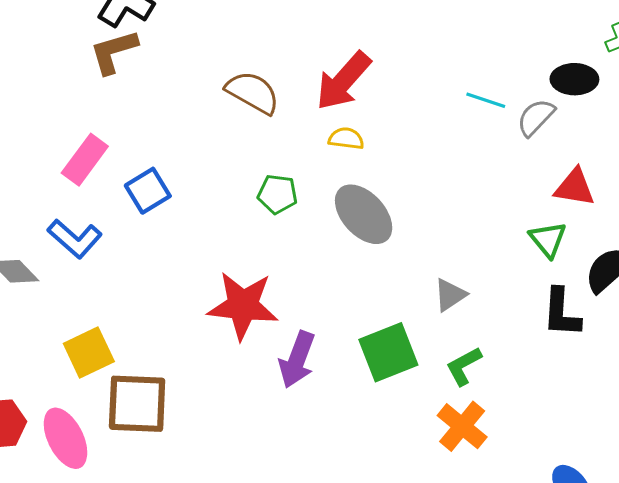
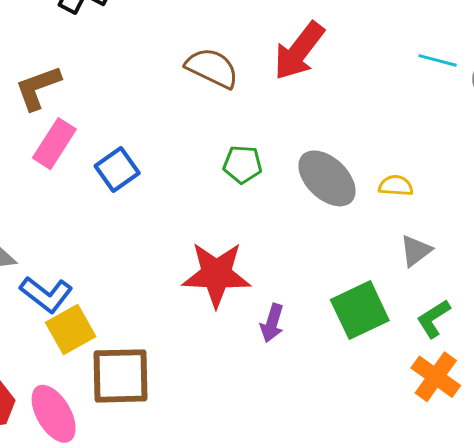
brown L-shape: (114, 52) -> (38, 88), moved
yellow semicircle: (346, 138) -> (396, 186), moved
blue L-shape: (75, 239) -> (46, 294), moved
purple arrow: (297, 360) -> (272, 323), size x0.7

